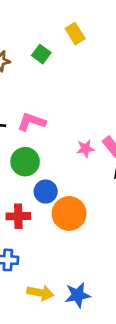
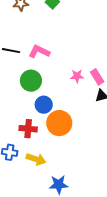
red cross: (18, 216) -> (28, 129), moved
yellow arrow: (40, 293) -> (36, 159), moved

